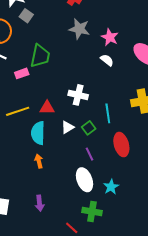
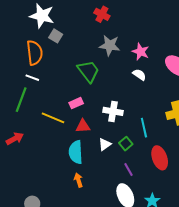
green trapezoid: (40, 56) -> (88, 71), moved, turned -45
pink rectangle: (22, 73) -> (76, 103), moved
yellow line: (18, 111) -> (53, 118), moved, turned 45

